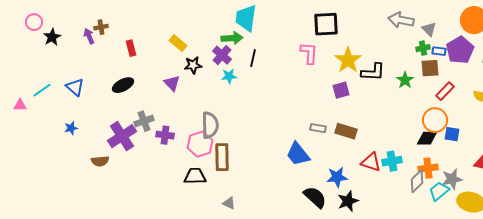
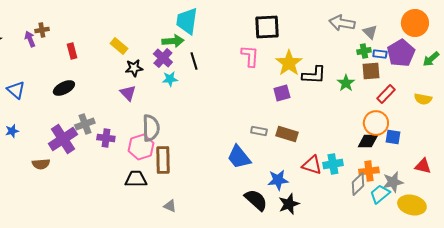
black line: (253, 58) -> (194, 61), turned -30
purple triangle: (172, 83) -> (128, 93), moved

